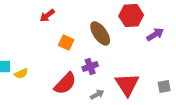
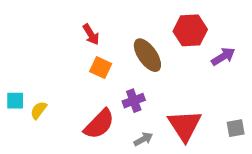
red arrow: (47, 16) -> (91, 34), moved, turned -84
yellow semicircle: (21, 74) -> (39, 110), turned 152

